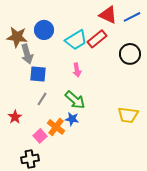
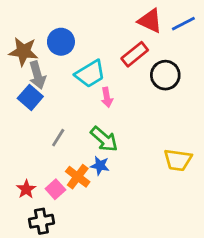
cyan trapezoid: (76, 40) -> (90, 74), moved
black circle: (130, 54) -> (165, 75), moved
blue square: (38, 74) -> (30, 97), moved, turned 36
red star: (15, 117) -> (26, 189), moved

